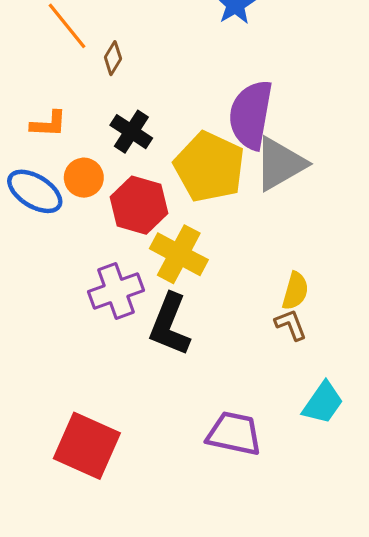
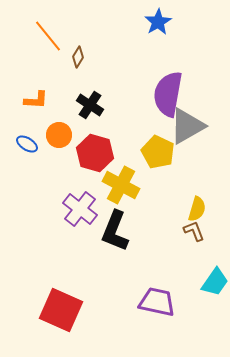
yellow pentagon: (209, 167) -> (158, 152), moved, size x0.7
blue ellipse: (35, 191) -> (27, 144), size x0.6
purple cross: (116, 291) -> (80, 209), turned -32

